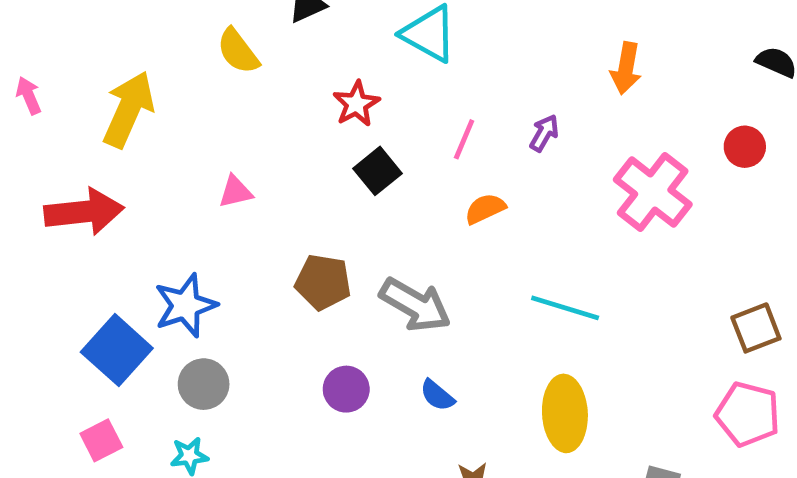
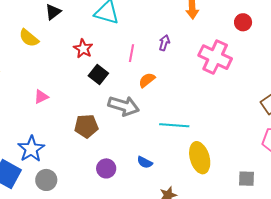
red circle: (745, 147) -> (243, 22), moved
gray arrow: (415, 305) -> (124, 106), moved
cyan line: (565, 308) -> (174, 125), moved

